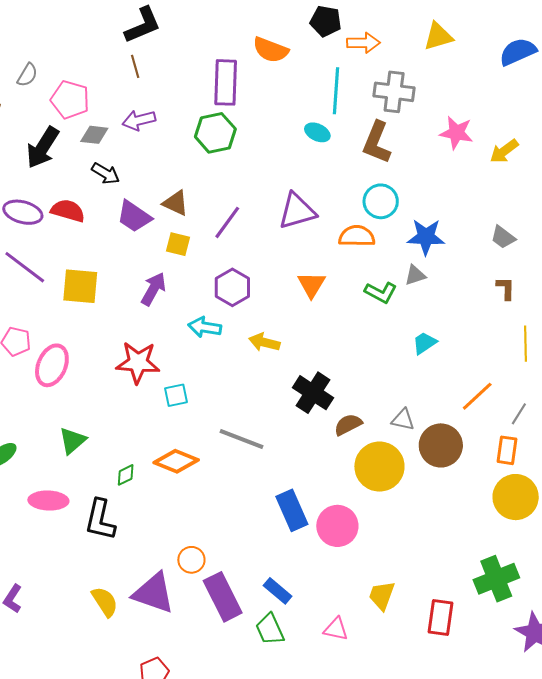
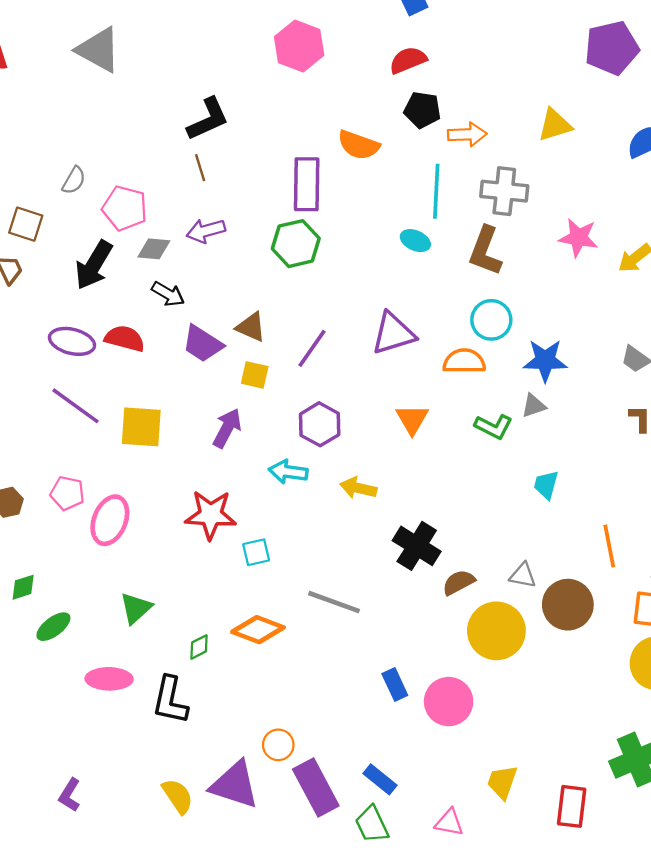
cyan trapezoid: (424, 343) -> (546, 485), turned -40
orange line: (477, 396) -> (609, 546), turned -57
blue rectangle: (292, 510) -> (395, 685), size x0.7

